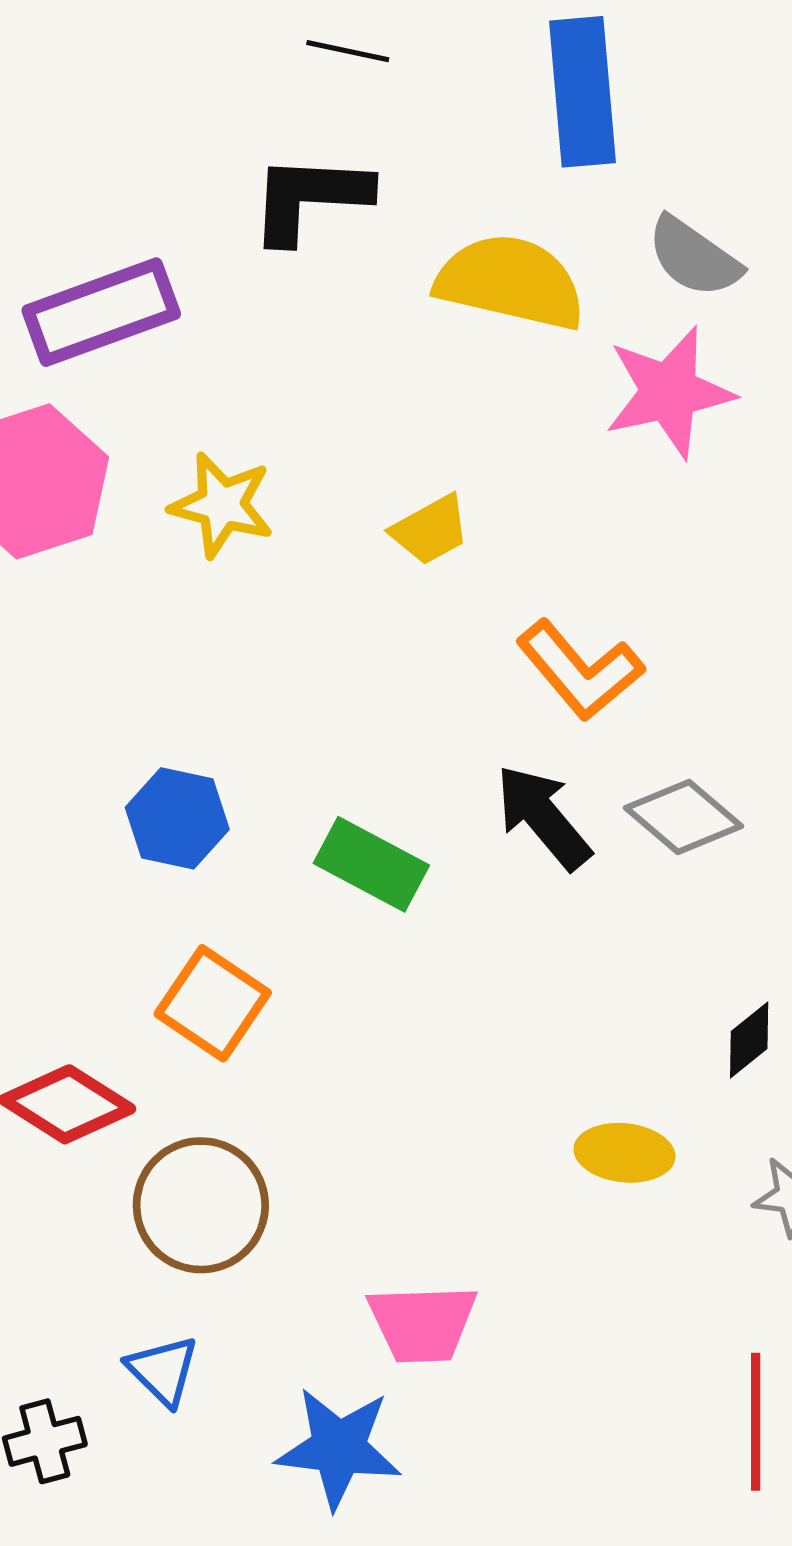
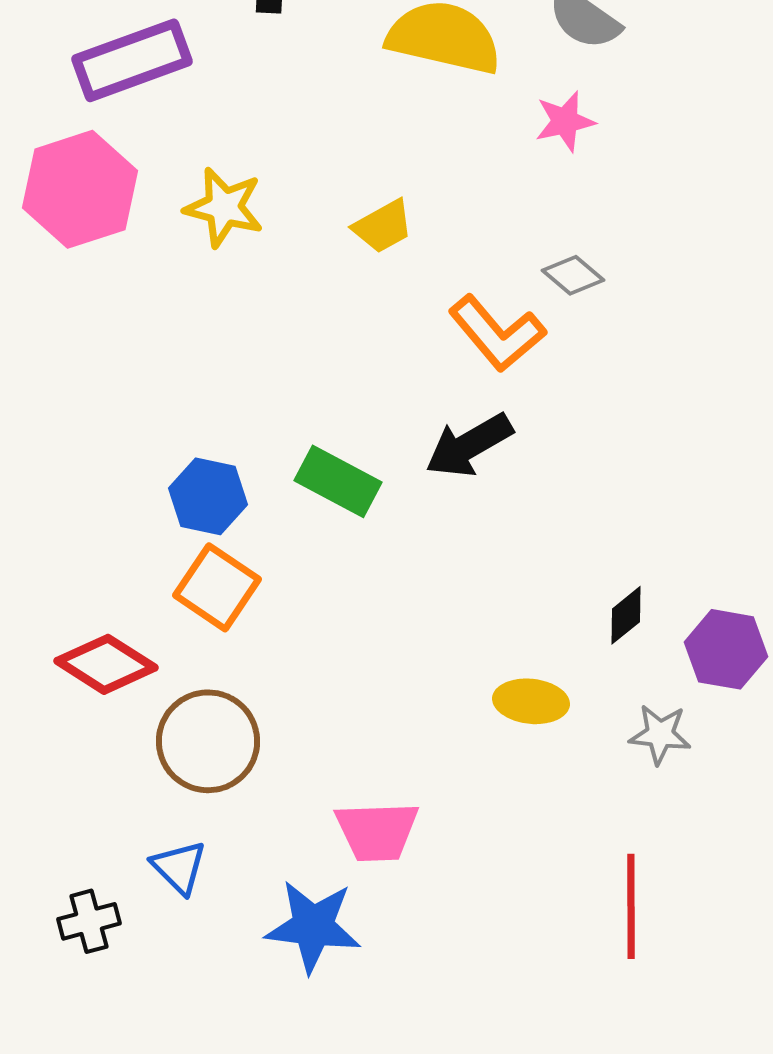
pink star: (669, 392) -> (565, 121), size x0.6
black arrow: (543, 817) -> (469, 445), turned -80
gray diamond: (683, 817) -> (573, 275), moved, size x0.7
blue hexagon: (177, 818) -> (208, 496), moved

